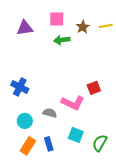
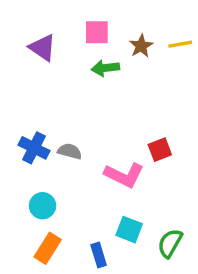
purple triangle: (25, 28) -> (43, 48), turned 42
gray semicircle: (50, 113) -> (70, 151), moved
blue rectangle: (49, 144) -> (99, 255), moved

